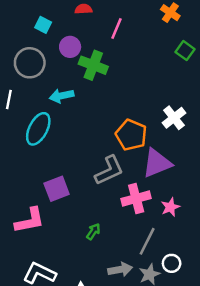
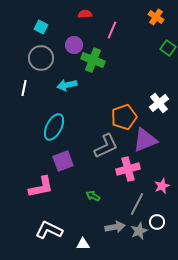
cyan square: (43, 25) -> (41, 27), moved
cyan ellipse: (38, 129) -> (54, 127), moved
orange pentagon: (131, 135) -> (124, 117), turned 30
pink star: (170, 207) -> (162, 186), moved
green arrow: (93, 232) -> (93, 196), turned -96

